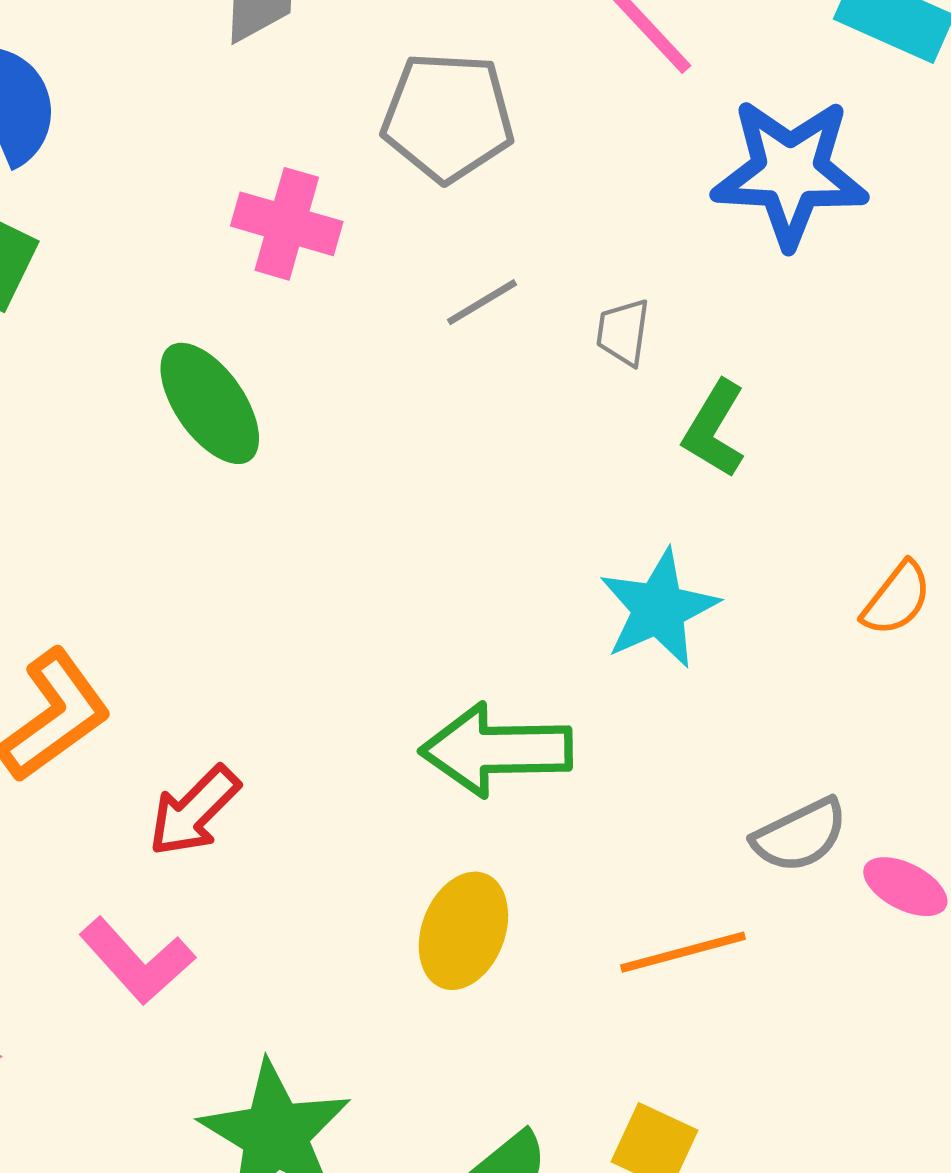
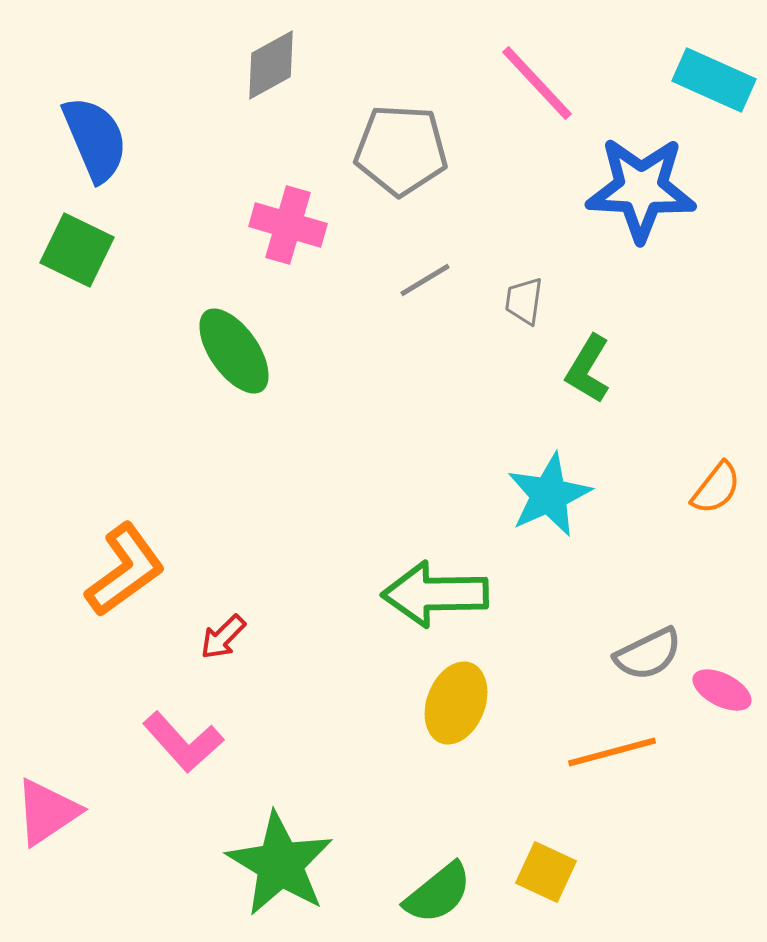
red arrow: (194, 811) -> (223, 637), size x0.7
yellow ellipse: (463, 931) -> (456, 703), moved
orange line: (683, 952) -> (612, 752), moved

